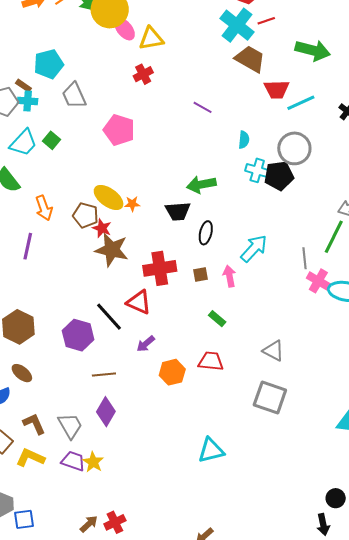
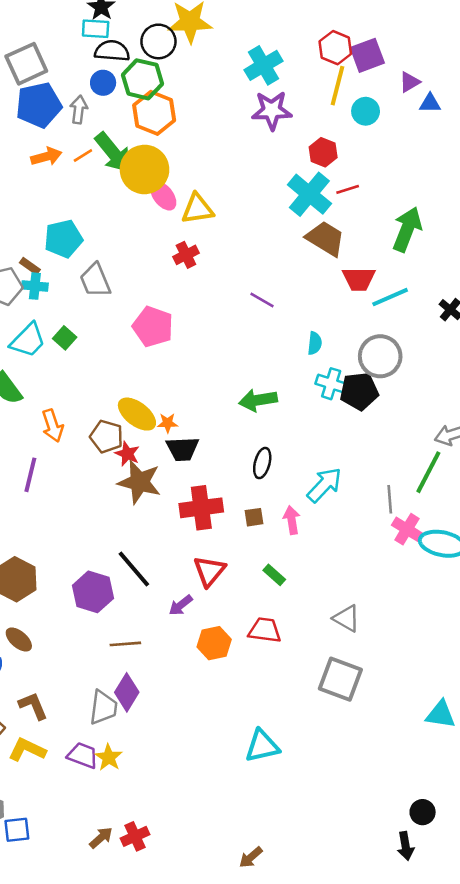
green arrow: (313, 50) -> (407, 229), turned -84
black trapezoid: (178, 211) -> (182, 449), moved
red triangle: (139, 302) -> (209, 571), moved, turned 44
gray trapezoid: (70, 426) -> (103, 707), moved, turned 36

